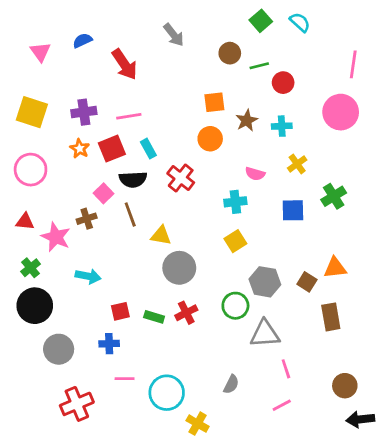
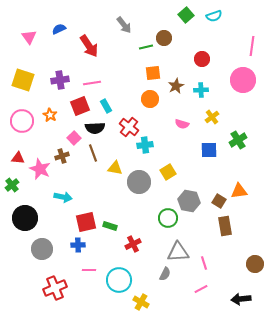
cyan semicircle: (300, 22) -> (214, 16), turned 119
green line: (259, 66) -> (146, 47), moved
orange star: (80, 149) -> (50, 115), moved
cyan cross: (235, 202) -> (145, 145), moved
green cross: (31, 268) -> (12, 185), moved
gray circle: (179, 268) -> (139, 182), moved
red square: (120, 311) -> (86, 222), size x1.5
red cross: (186, 313) -> (133, 244), moved
brown rectangle: (331, 317) -> (225, 226), moved
gray triangle: (265, 334) -> (178, 252), moved
brown circle: (345, 386) -> (255, 264), moved
black arrow: (360, 419) -> (241, 299), moved

